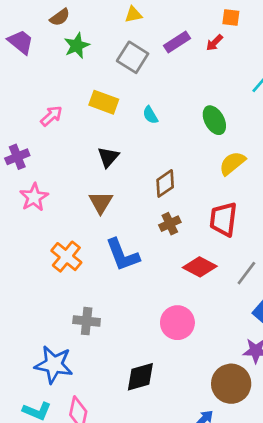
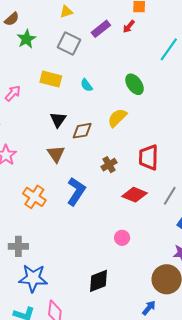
yellow semicircle: (232, 163) -> (117, 118), moved
brown diamond: (165, 183) -> (82, 131), moved, turned 30
blue L-shape: (122, 255) -> (76, 191), turned -120
gray cross: (87, 321) -> (18, 246), moved
pink circle: (177, 323) -> (122, 238), size x0.6

